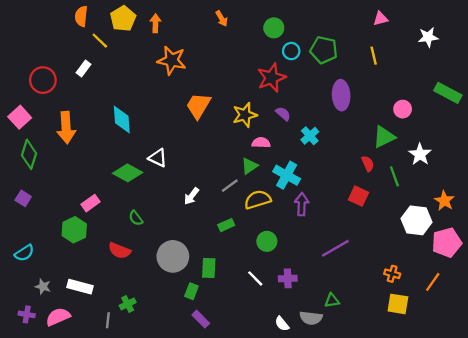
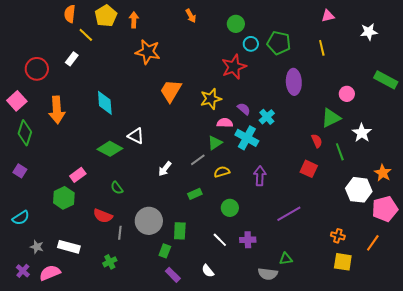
purple semicircle: (283, 114) -> (244, 109), moved
cyan cross: (287, 175) -> (247, 138), moved
yellow semicircle: (258, 200) -> (222, 172), size x0.7
purple cross: (27, 314) -> (23, 271), turned 32
gray line: (108, 320) -> (120, 233), moved
white semicircle: (282, 324) -> (208, 271), moved

